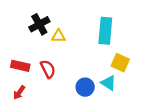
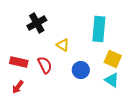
yellow triangle: (59, 36) -> (63, 45), moved, turned 32
cyan triangle: (108, 83) -> (112, 80), moved
blue circle: (85, 87) -> (81, 70), moved

